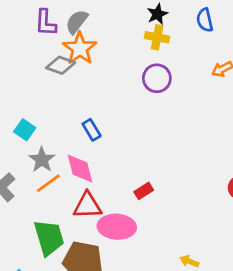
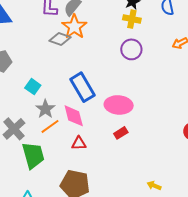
blue rectangle: (92, 130) -> (83, 87), size x1.8
red triangle: (87, 206) -> (79, 143), size x0.7
pink ellipse: (117, 227) -> (119, 105), moved
green trapezoid: (49, 238) -> (33, 155), moved

